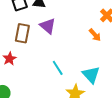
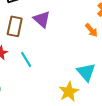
cyan line: (58, 68) -> (26, 59), moved

